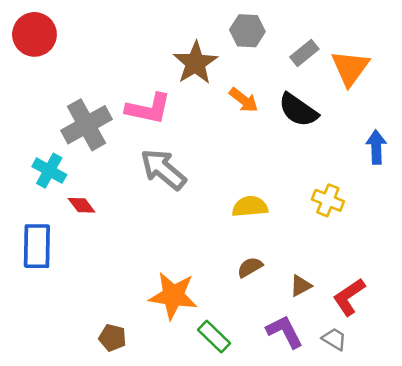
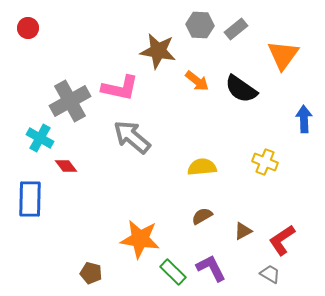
red circle: (34, 34) -> (28, 28), size x0.6
gray rectangle: (304, 53) -> (236, 29), moved
brown star: (195, 63) -> (158, 51), turned -30
purple L-shape: (285, 332) -> (211, 268), moved

